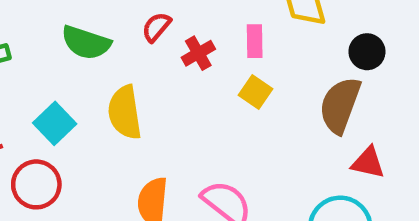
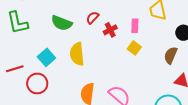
brown semicircle: (340, 105) -> (171, 55), size x0.7

